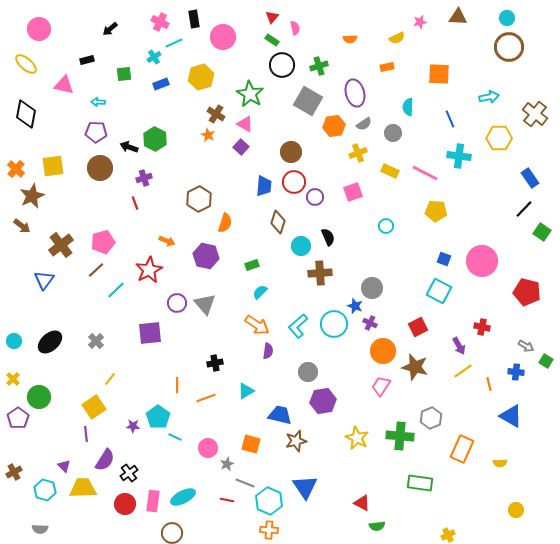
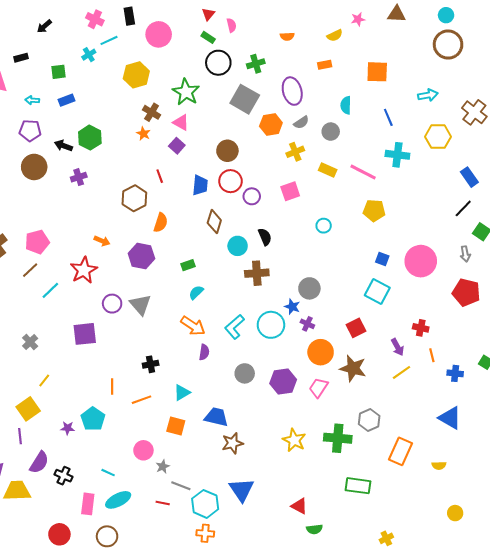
blue rectangle: (161, 84) -> (67, 100), moved
red line: (135, 203) -> (160, 176), moved
gray arrow: (526, 346) -> (465, 254), moved, turned 49
orange line: (489, 384) -> (432, 355), moved
purple hexagon: (323, 401) -> (283, 382), moved
cyan line: (175, 437) -> (108, 473), moved
orange square: (251, 444) -> (176, 426), moved
black cross: (129, 473) -> (63, 476), turned -30
red circle: (125, 504) -> (59, 534), moved

